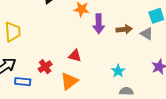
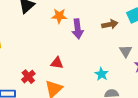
brown arrow: (124, 29) -> (110, 24), moved
gray triangle: (147, 34) -> (126, 51), moved, turned 32

